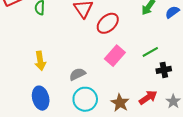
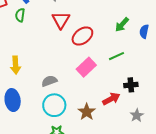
blue semicircle: (172, 12) -> (144, 31), turned -48
green line: (150, 52) -> (117, 56), moved
red arrow: (148, 97) -> (111, 99), moved

